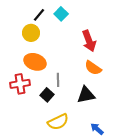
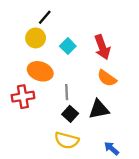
cyan square: (61, 14) -> (68, 46), moved
black square: (47, 95) -> (70, 114), moved
yellow semicircle: (58, 122) -> (67, 140), turned 40

